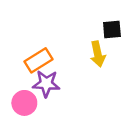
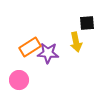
purple star: (46, 84) -> (48, 53), moved

